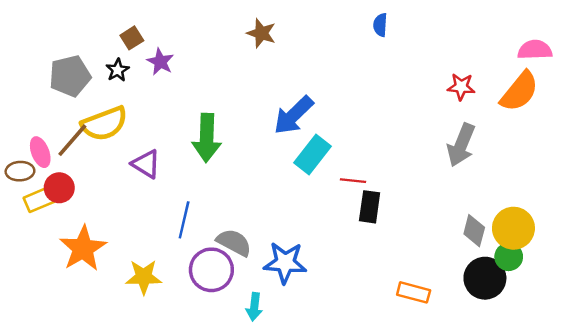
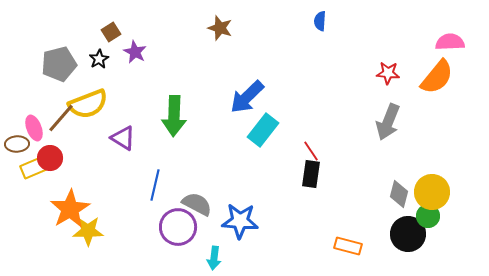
red line: (353, 181) -> (311, 151), moved, turned 50
yellow star: (144, 277) -> (88, 231), moved

